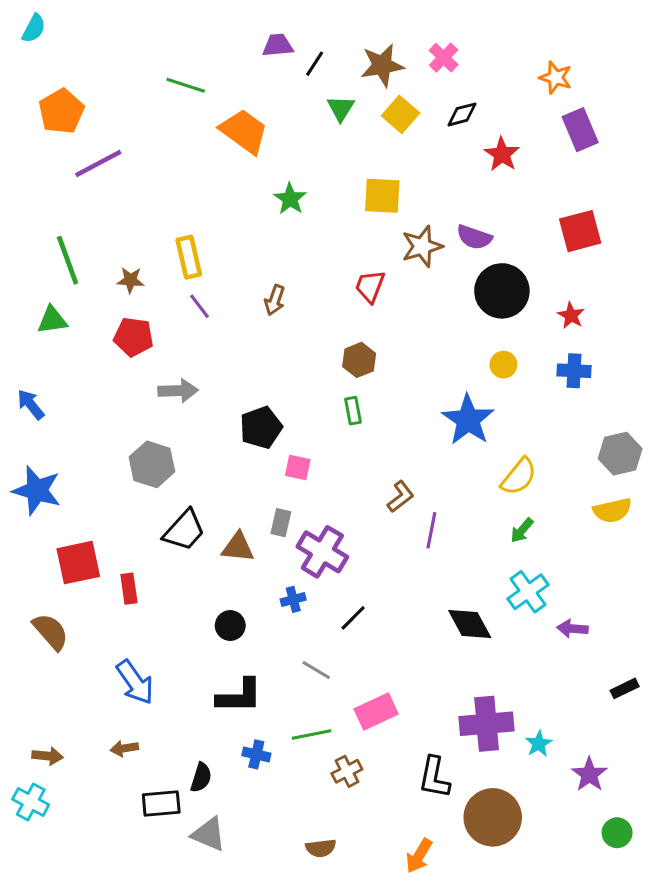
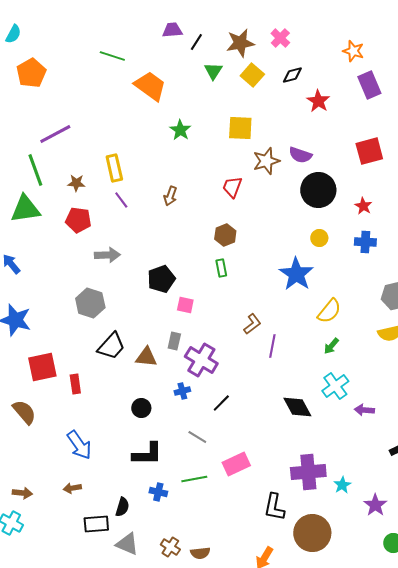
cyan semicircle: (34, 28) -> (13, 34), moved
purple line: (98, 163) -> (55, 134), moved
green triangle: (52, 320) -> (25, 209), size x1.5
brown cross: (347, 771) -> (170, 547), moved, turned -30

